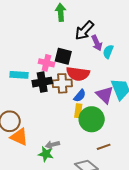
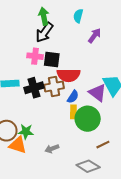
black arrow: (84, 30) -> (44, 32), moved
purple arrow: (97, 43) -> (94, 36), moved, turned -112
cyan semicircle: (108, 52) -> (78, 16), moved
pink cross: (46, 63) -> (35, 56), moved
green star: (46, 154) -> (26, 132), moved

